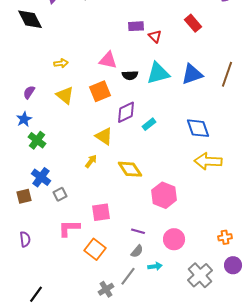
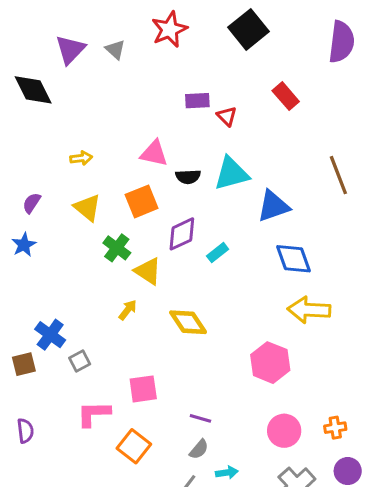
blue triangle: (192, 74) -> (273, 206), moved
brown line: (227, 74) -> (338, 175), turned -40
green cross: (37, 140) -> (117, 248), moved
pink hexagon: (164, 195) -> (270, 363), moved
pink circle: (174, 239) -> (284, 431), moved

